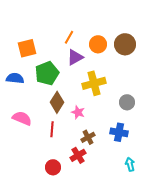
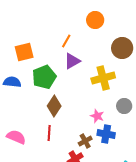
orange circle: (98, 44) -> (95, 20), moved
yellow cross: (94, 83) -> (103, 78), moved
pink star: (78, 112) -> (97, 116), moved
pink semicircle: (22, 118) -> (16, 137), moved
blue cross: (119, 132) -> (106, 134), moved

